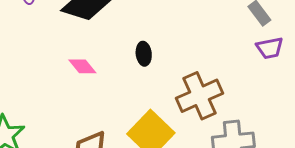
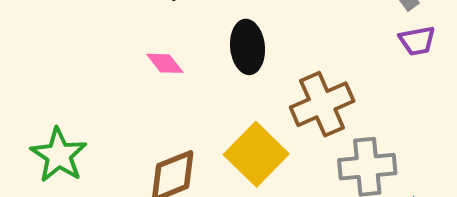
black ellipse: (144, 54) -> (248, 47), size x1.6

